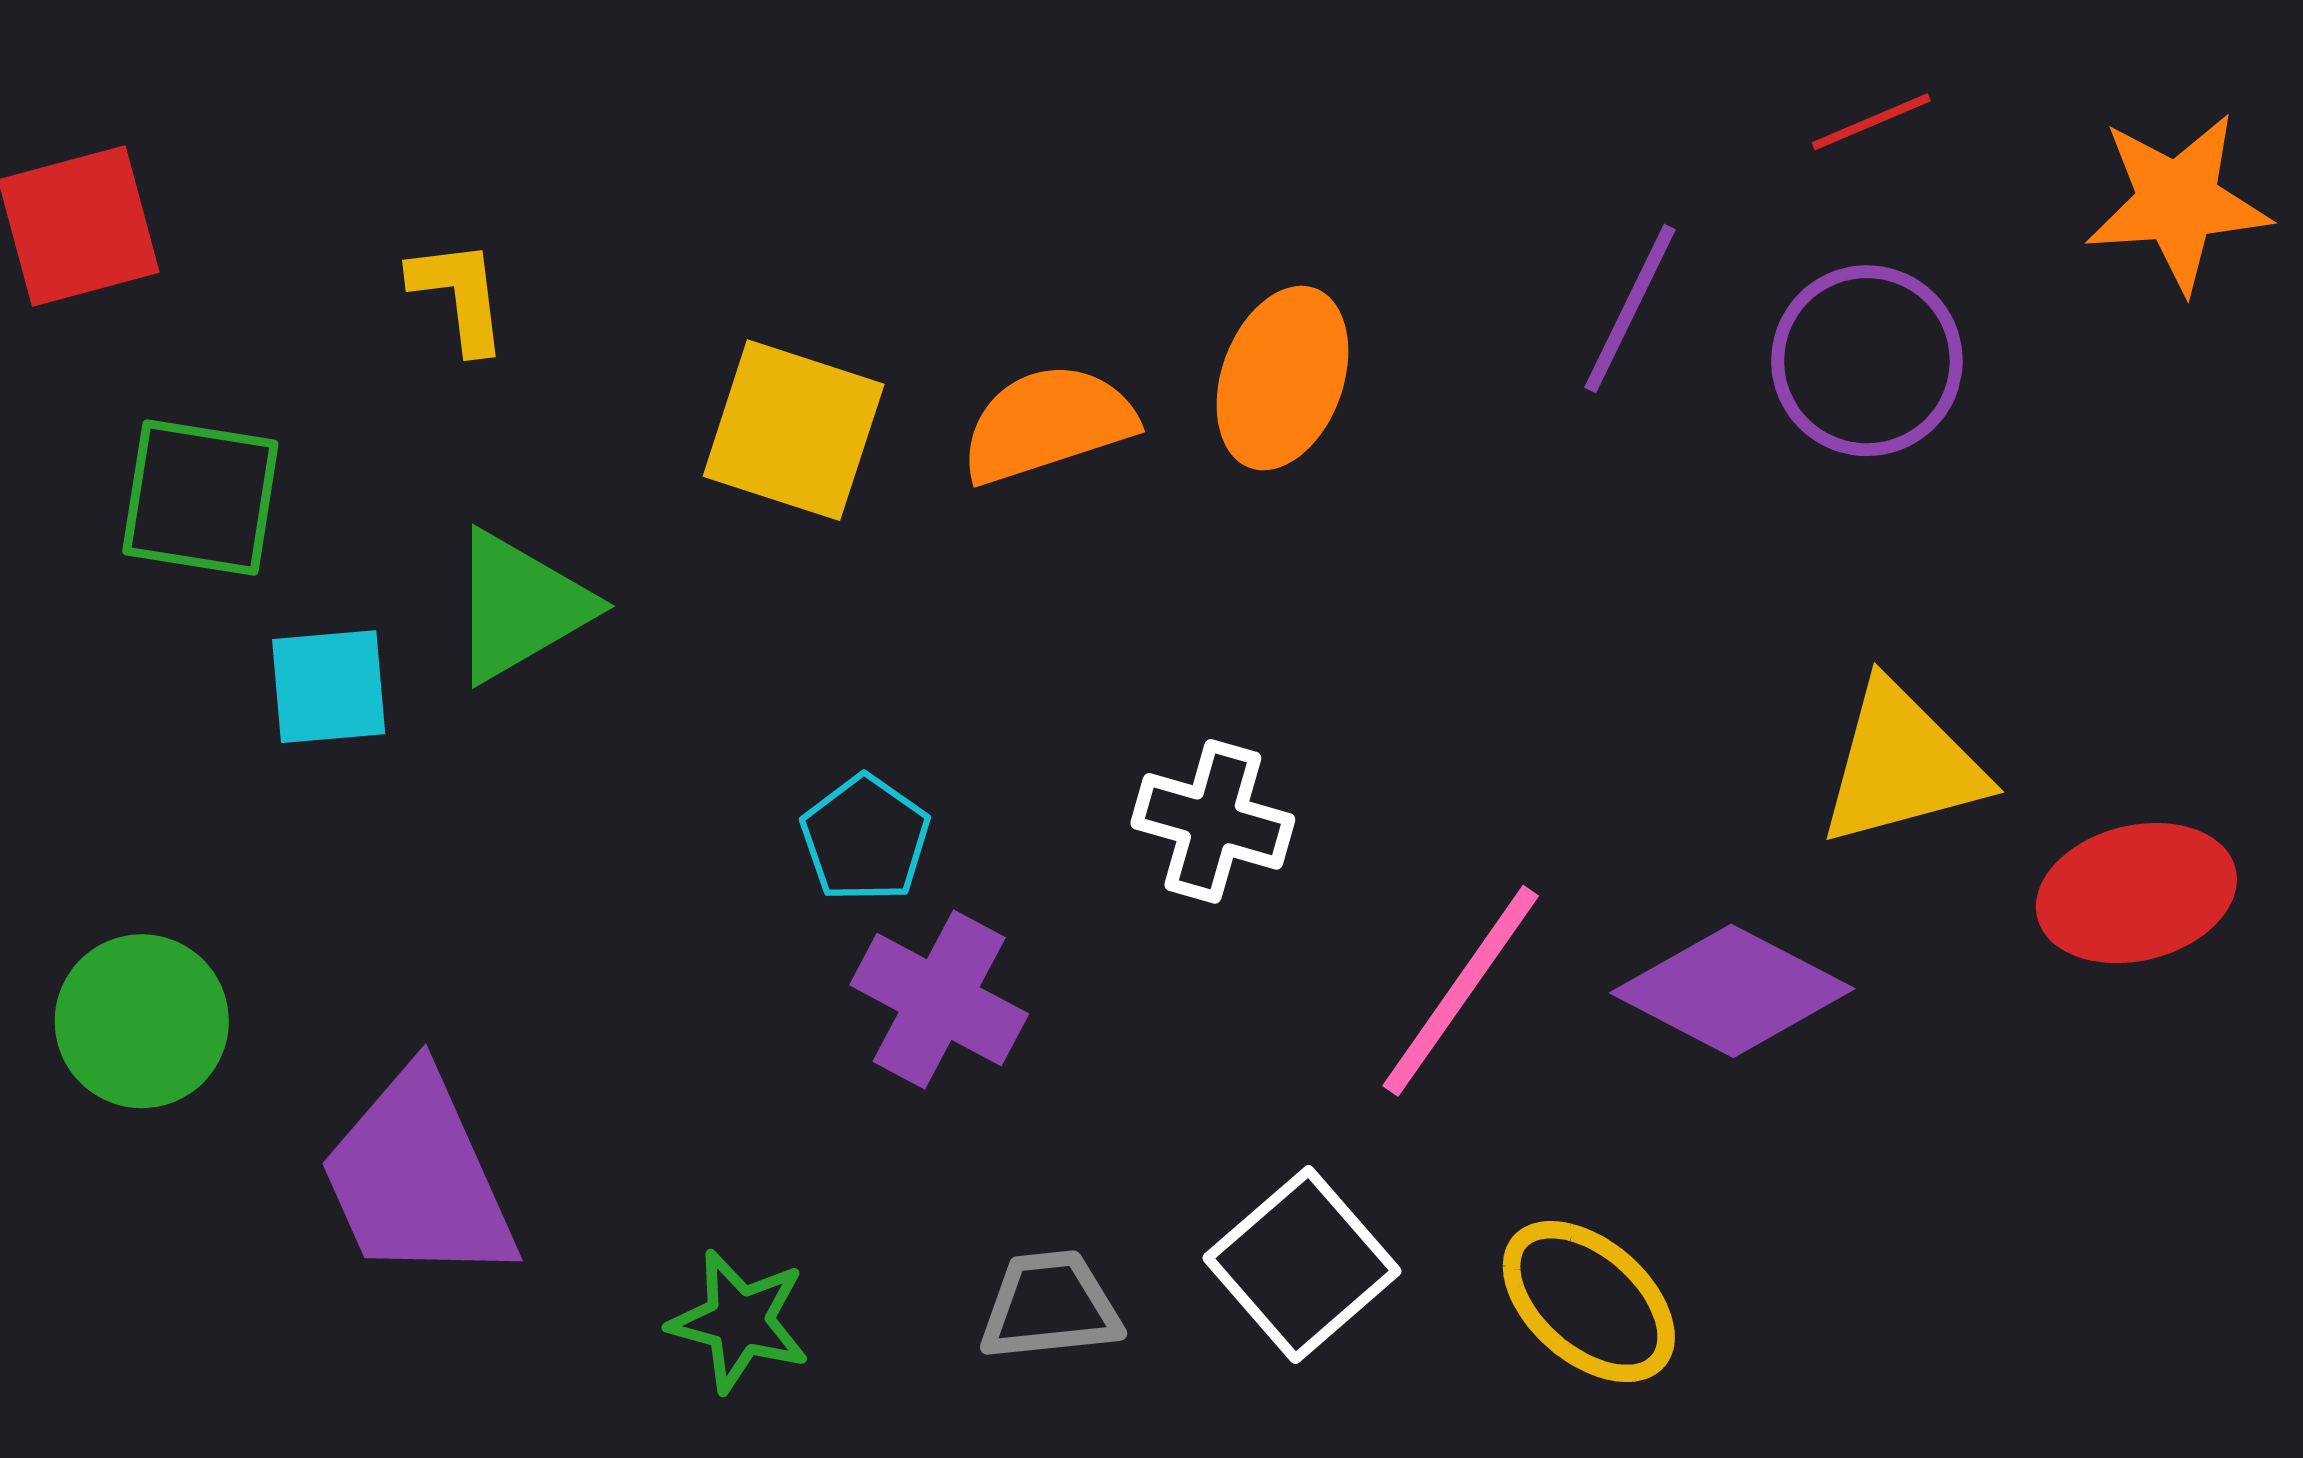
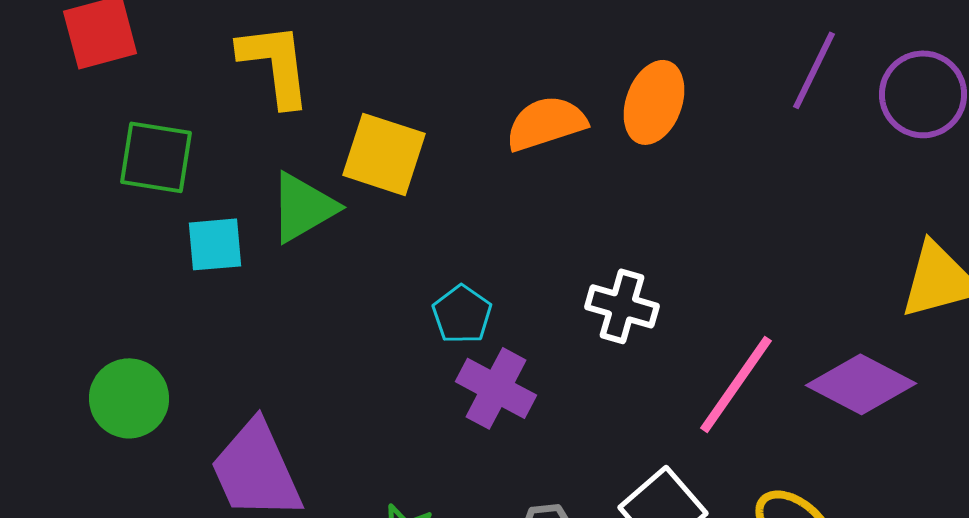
yellow L-shape: (459, 296) -> (275, 64), size x1.6
yellow square: (794, 430) -> (384, 154), moved

